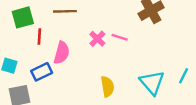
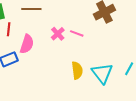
yellow semicircle: (107, 87) -> (77, 70), moved

